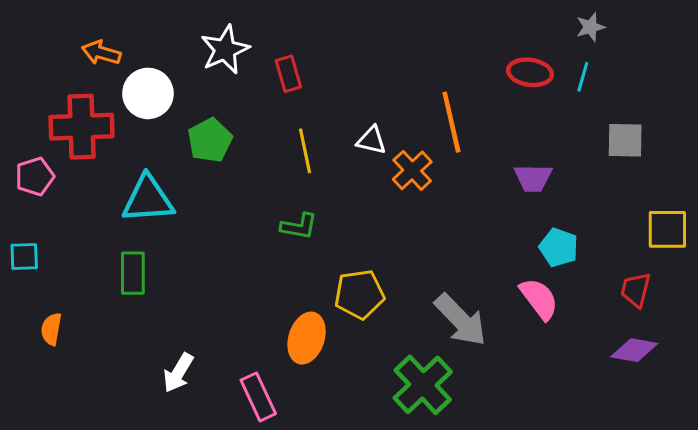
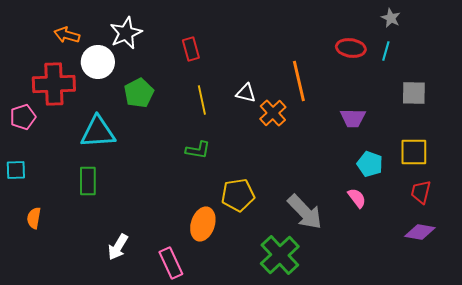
gray star: (590, 27) -> (391, 18), turned -30
white star: (225, 50) -> (126, 33), moved
yellow square: (667, 229) -> (414, 152), moved
pink semicircle: (539, 299) -> (357, 198), size x0.7

